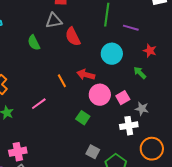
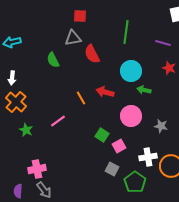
purple line: (131, 28) -> (163, 43), moved
green arrow: (140, 73) -> (144, 90), moved, turned -32
pink circle: (100, 95) -> (131, 116), moved
pink square: (123, 98) -> (119, 146), moved
white cross: (129, 126) -> (148, 157), moved

